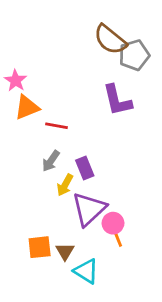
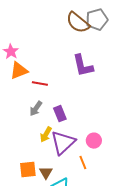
gray pentagon: (134, 55) -> (97, 20), moved
yellow arrow: (65, 185) -> (46, 135), moved
pink circle: (113, 223) -> (94, 141), moved

